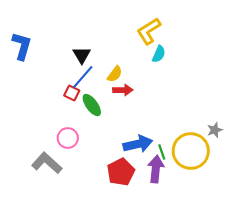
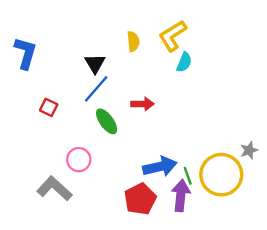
yellow semicircle: (115, 74) -> (133, 41), moved, turned -42
red square: (72, 93) -> (49, 107), moved

